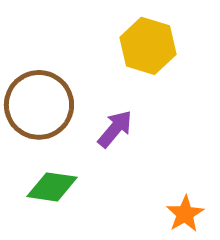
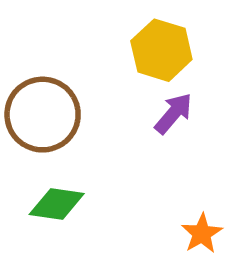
purple arrow: (115, 129) -> (173, 113), moved

